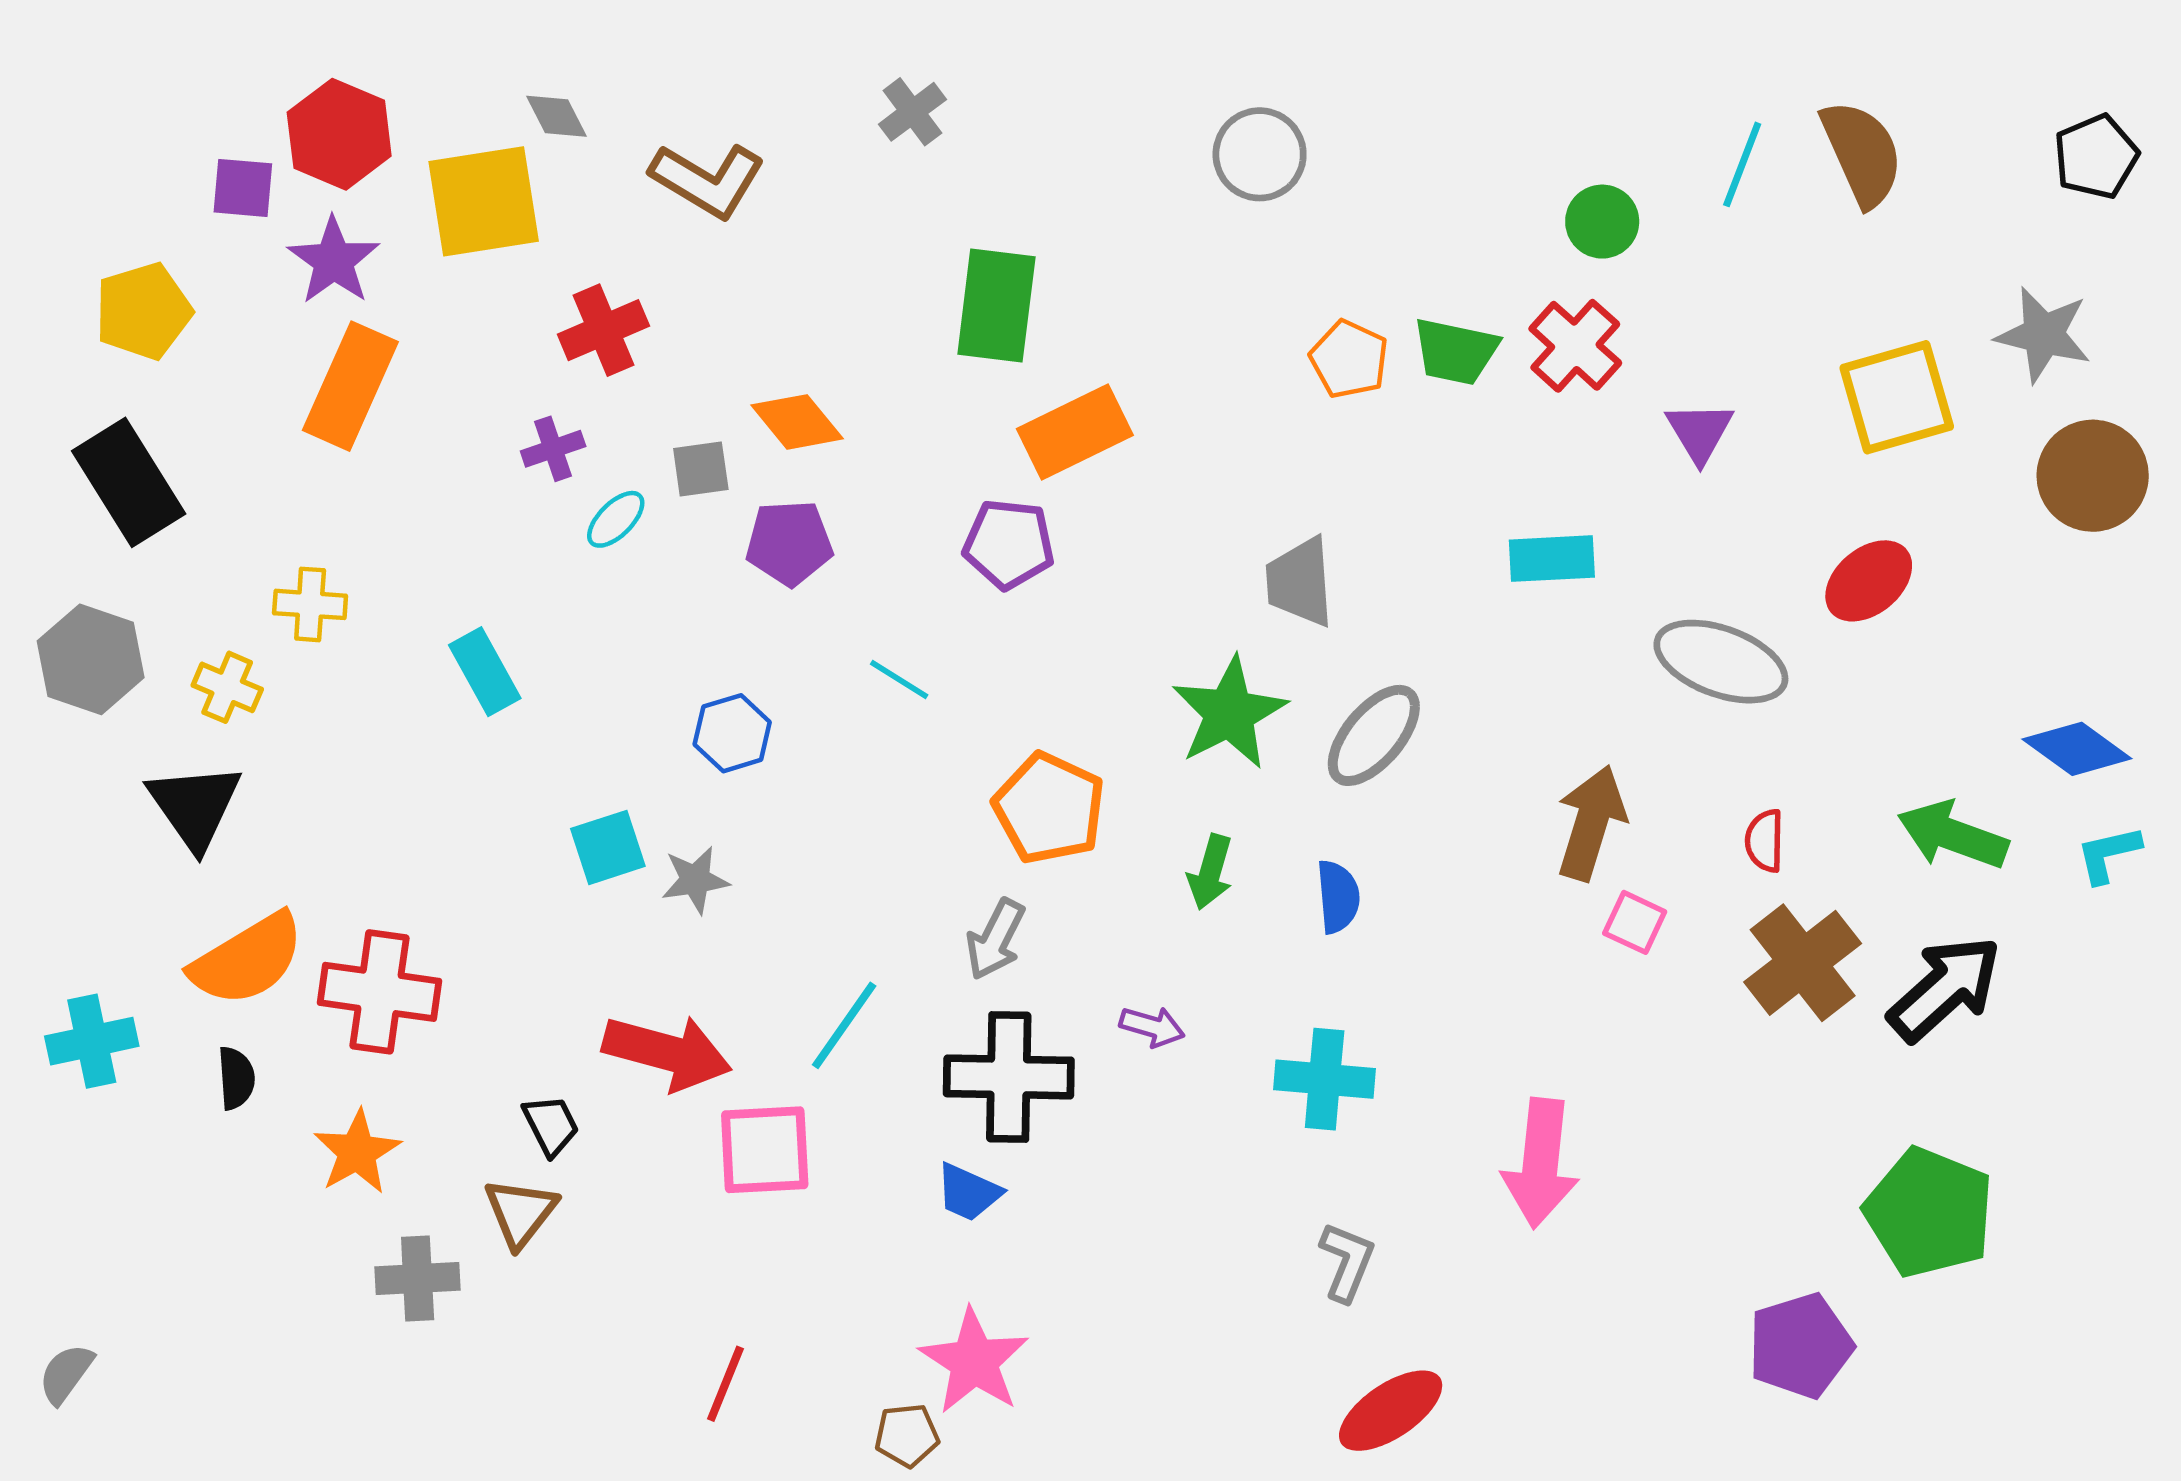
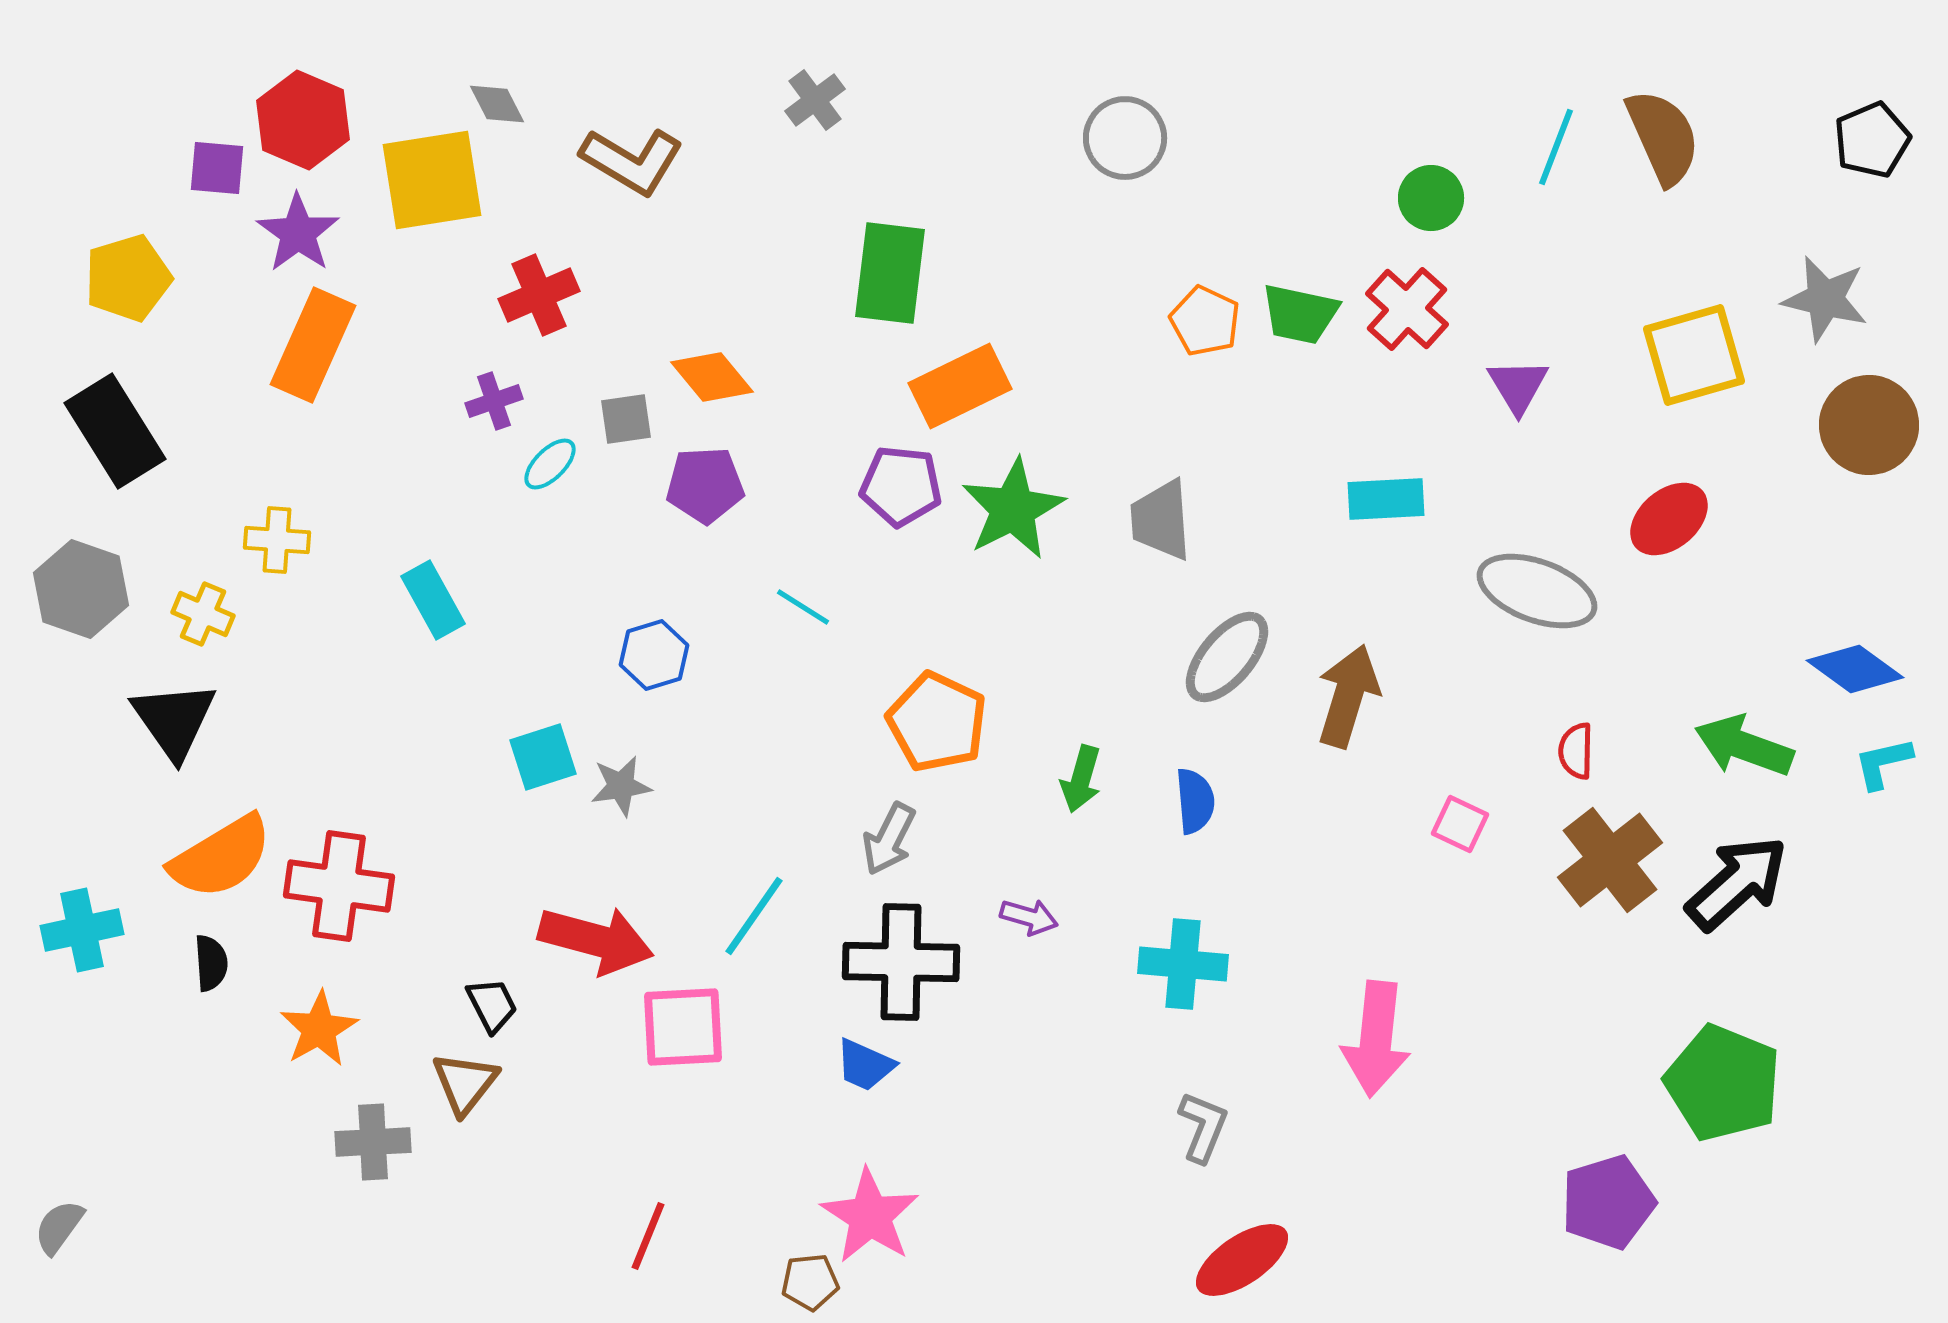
green star: (1229, 713) -> (1013, 509), moved
brown arrow: (1591, 823) -> (1348, 696), moved

